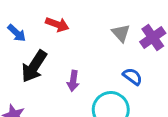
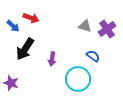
red arrow: (57, 24) -> (31, 18), moved
gray triangle: (121, 33) -> (85, 26), turned -32

